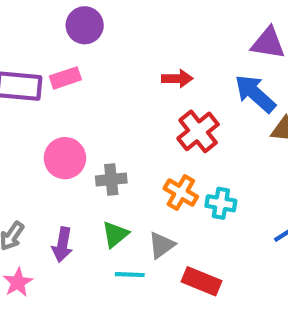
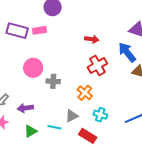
cyan cross: (221, 203) -> (100, 115), moved
green triangle: (115, 234) -> (31, 131), moved
purple arrow: (62, 245) -> (25, 108), turned 63

